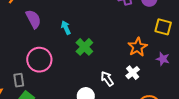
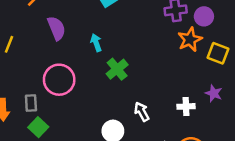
orange star: (138, 47) -> (190, 39), moved
white cross: (133, 73) -> (186, 106), moved, turned 32

